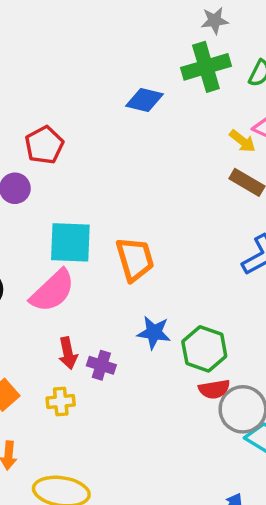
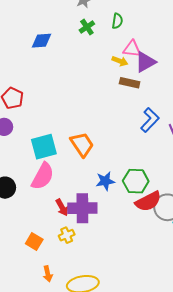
green cross: (206, 67) -> (87, 27), size x0.6
blue diamond: (145, 100) -> (42, 41), moved
purple cross: (101, 365) -> (82, 208), size x1.8
red semicircle: (214, 389) -> (148, 201), size x1.5

